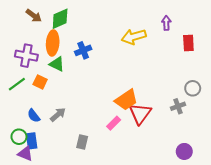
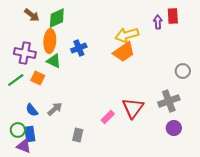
red rectangle: (188, 43) -> (173, 16), moved
gray circle: (193, 88) -> (183, 71), moved
orange trapezoid: (126, 100) -> (124, 52), moved
gray cross: (178, 106) -> (169, 101), size x1.5
purple circle: (184, 151) -> (174, 128), moved

